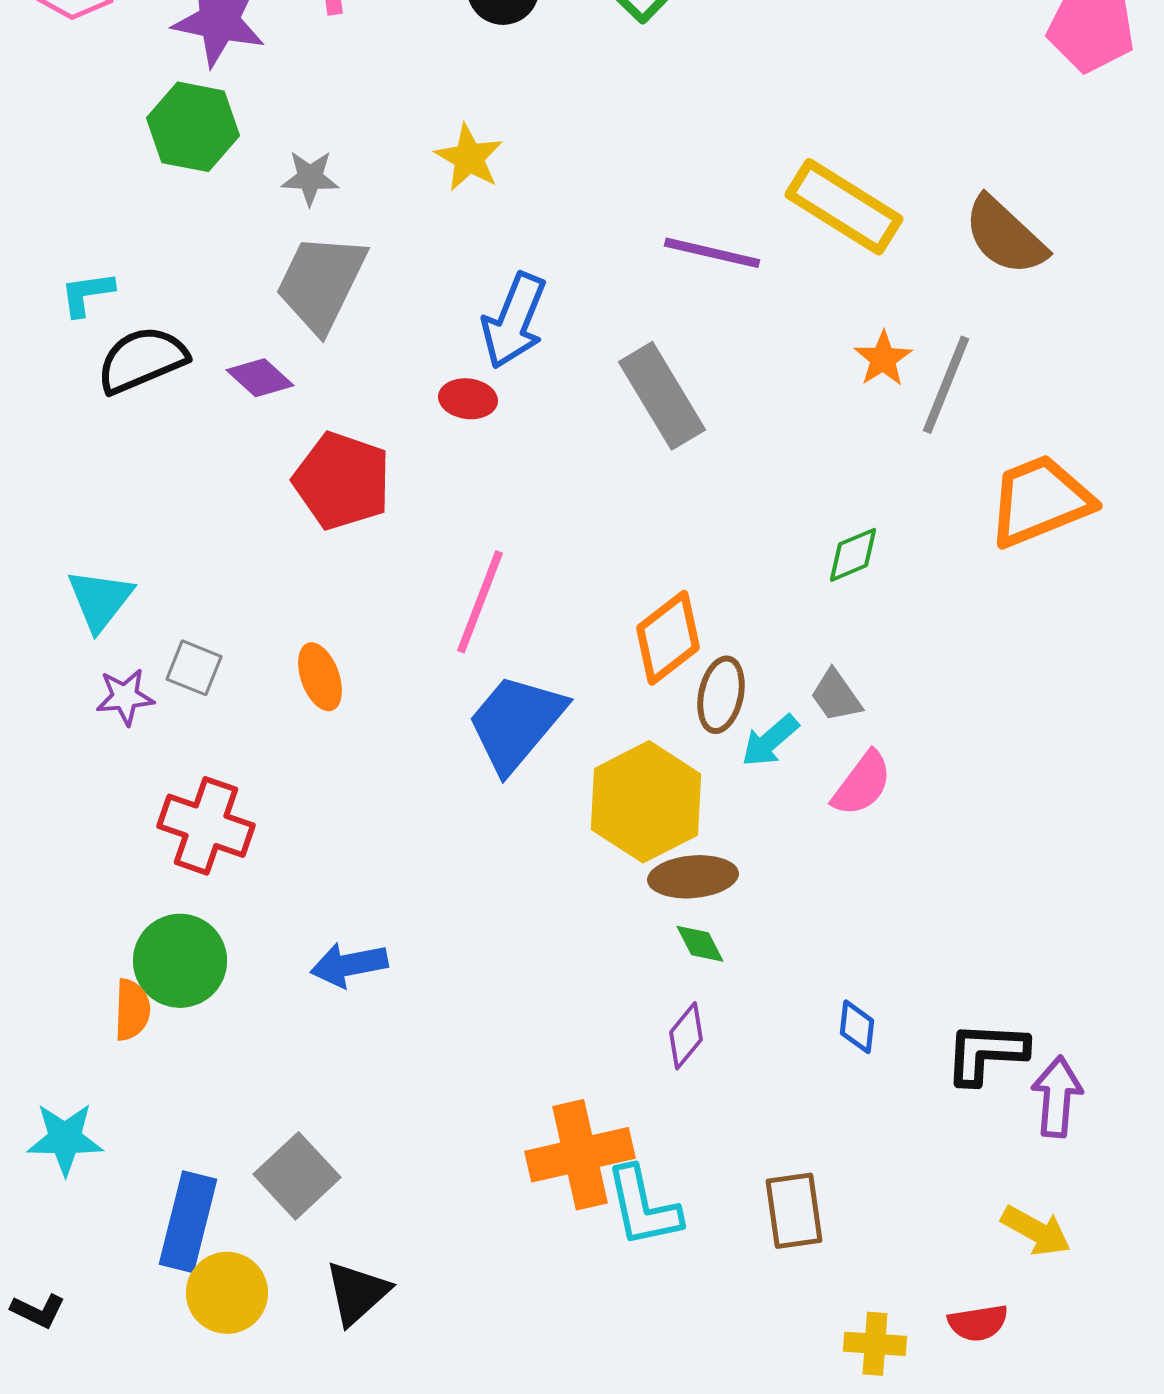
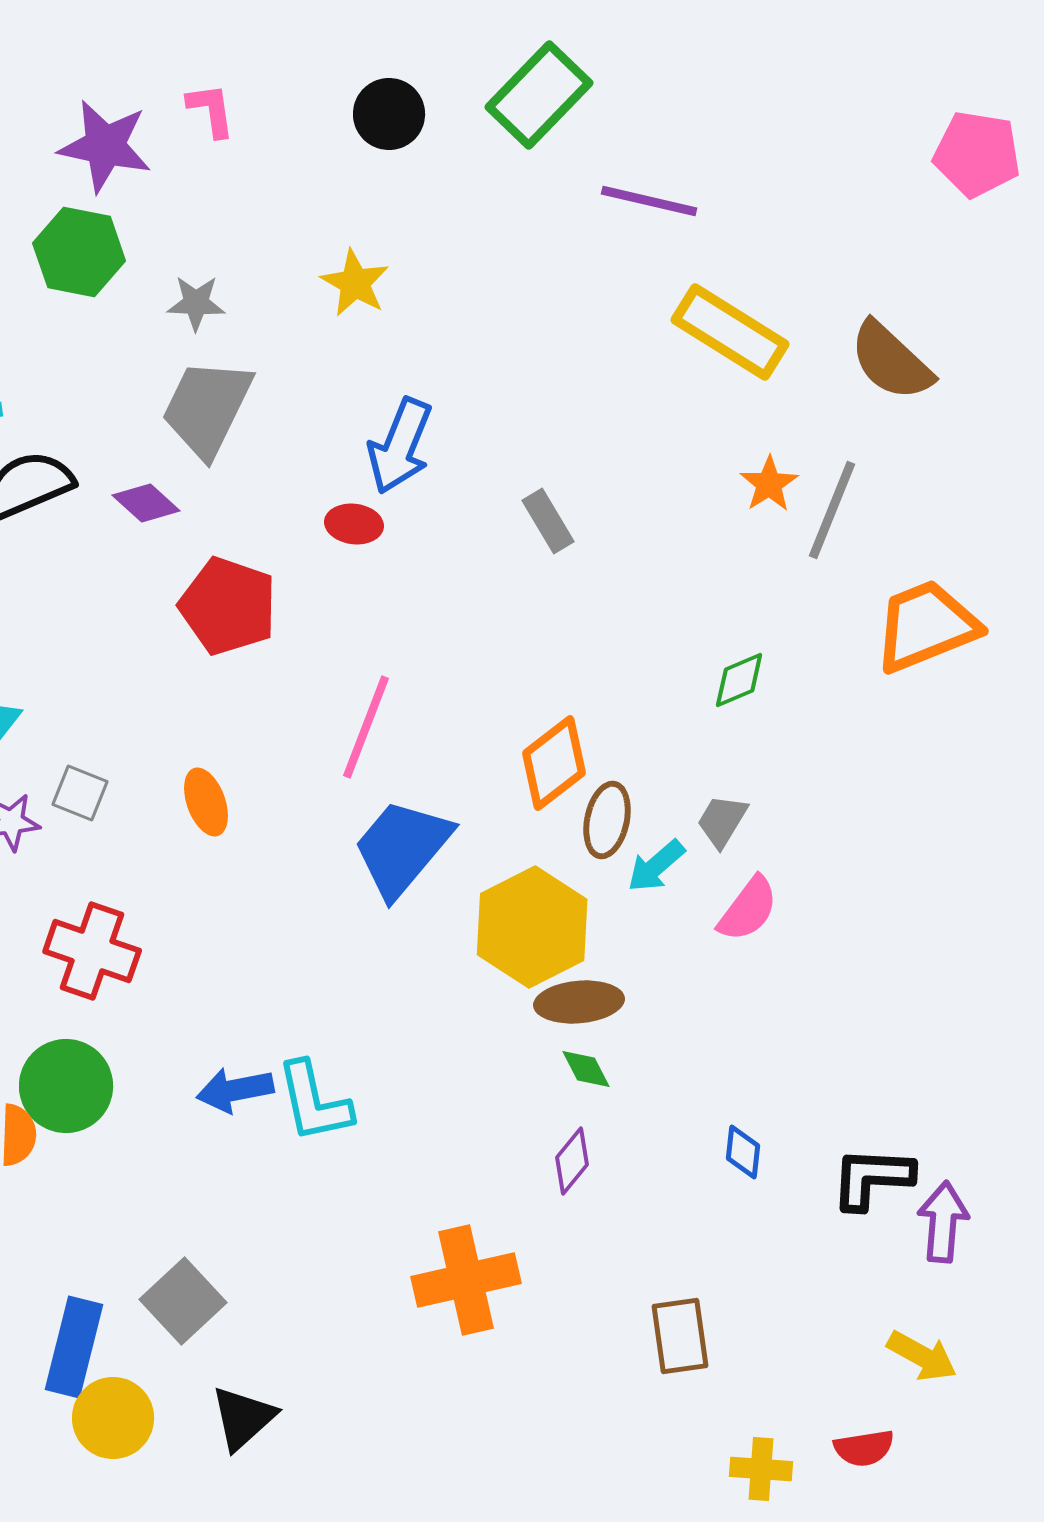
purple line: (712, 253) -> (649, 201), moved
gray rectangle: (662, 396) -> (548, 521), size x0.6
gray trapezoid: (836, 696) -> (722, 821), turned 66
cyan L-shape: (643, 1207) -> (314, 1102), moved

